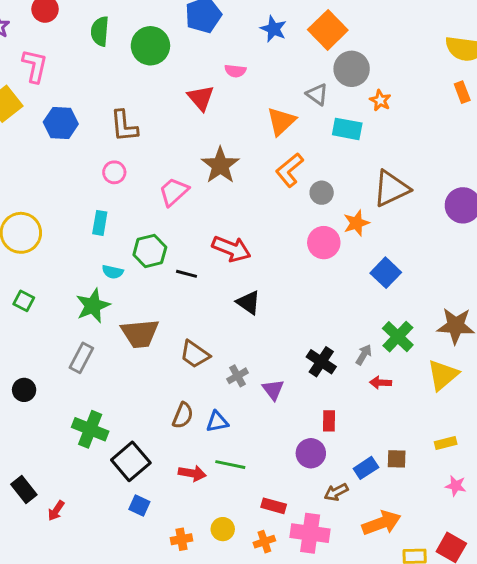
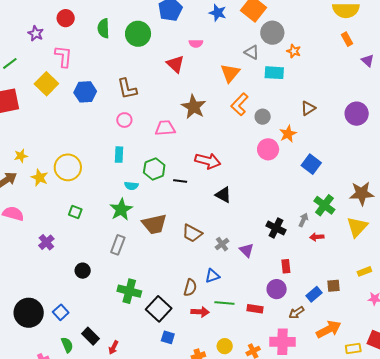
brown triangle: (391, 188) -> (308, 108), size x0.6
pink trapezoid: (174, 192) -> (165, 128), turned 45
brown semicircle: (183, 416) -> (190, 288), moved
red rectangle: (274, 506) -> (255, 309), moved

